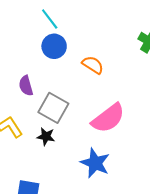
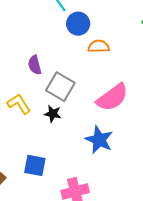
blue circle: (54, 46) -> (78, 24), moved
orange semicircle: (93, 65) -> (99, 46), turned -35

